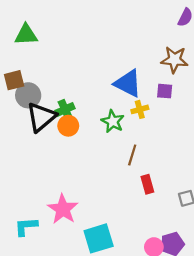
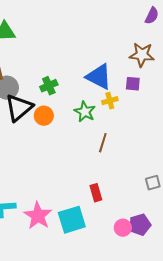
green cross: (65, 109) -> (49, 86), moved
red rectangle: (147, 184) -> (96, 193), moved
pink star: (63, 209) -> (38, 216), moved

